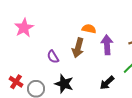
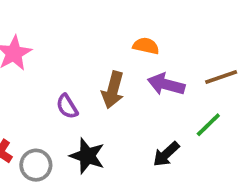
orange semicircle: (89, 29) -> (146, 46), moved
purple arrow: (107, 45) -> (166, 84), turned -72

